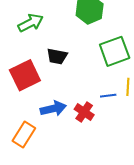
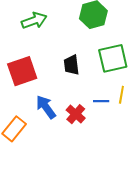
black trapezoid: (57, 56) -> (71, 65), moved, turned 65
blue arrow: (53, 109) -> (46, 107), turned -120

